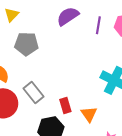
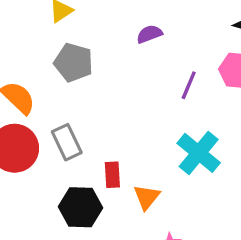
purple semicircle: (68, 16) -> (149, 34), size x0.7
purple line: (98, 25) -> (189, 85), moved

